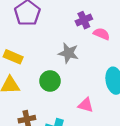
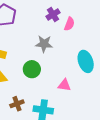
pink semicircle: (102, 34) -> (69, 24), turned 96

